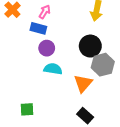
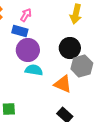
purple circle: (47, 48) -> (28, 50), size x1.5
orange triangle: (83, 83) -> (63, 84), turned -48

